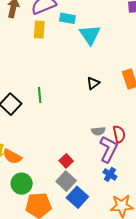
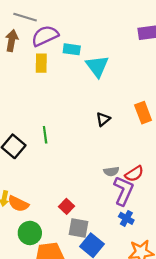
red semicircle: (119, 134) -> (134, 174), turned 72
red square: (66, 161) -> (66, 206), moved
gray square: (66, 181) -> (79, 228), turned -30

